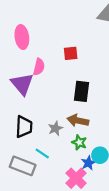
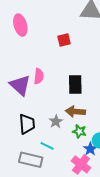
pink ellipse: (22, 37) -> (20, 25), moved
red square: (71, 53) -> (64, 40), moved
pink semicircle: (39, 67) -> (39, 76), moved

